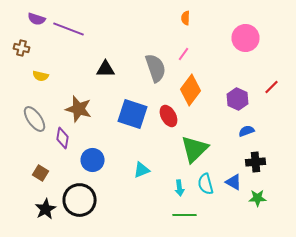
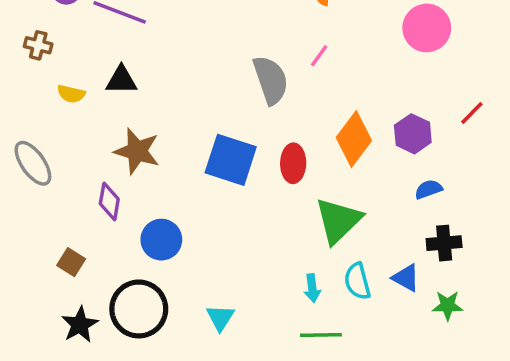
black triangle: (106, 69) -> (121, 80), moved
orange diamond: (190, 90) -> (354, 139), moved
red ellipse: (168, 116) -> (293, 163), turned 30
gray ellipse: (34, 119) -> (33, 163), moved
cyan triangle: (142, 170) -> (220, 318), moved, turned -36

